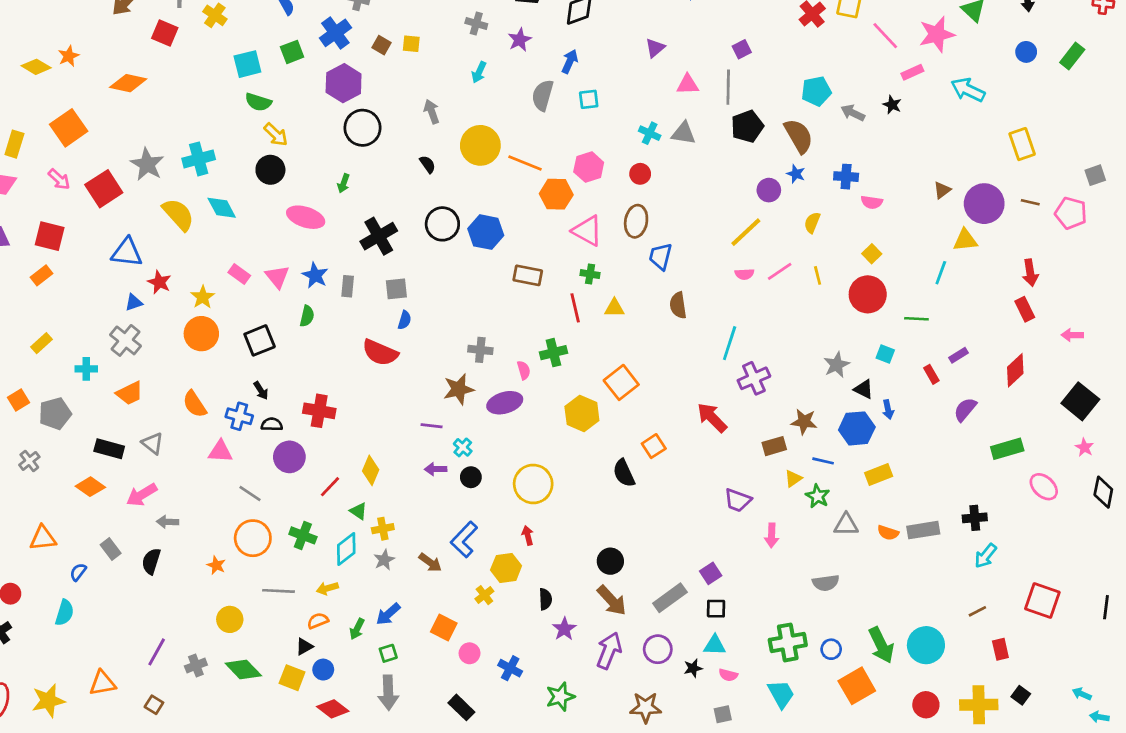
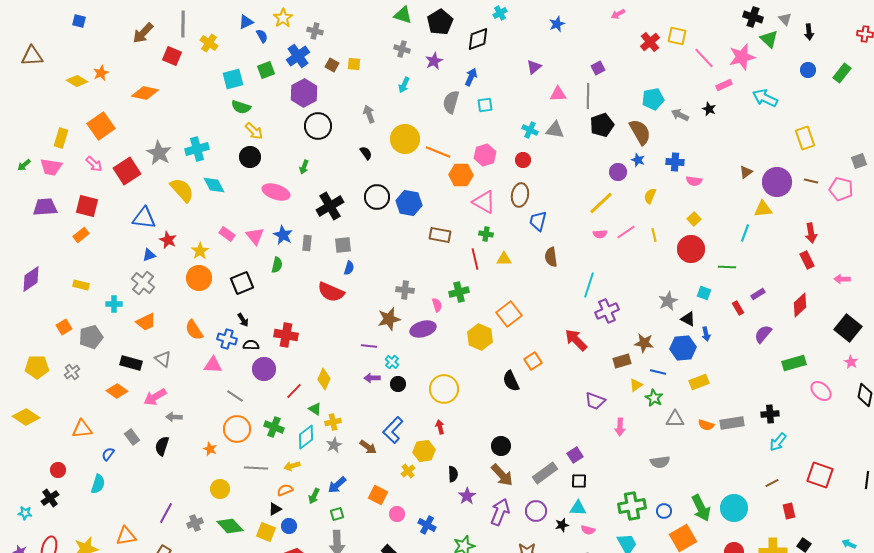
yellow rectangle: (42, 343) -> (81, 285), turned 56

